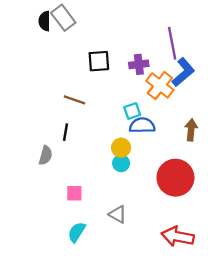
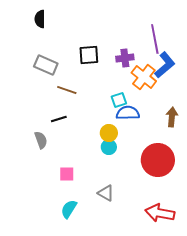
gray rectangle: (63, 18) -> (46, 65), moved, turned -30
black line: (66, 132) -> (59, 119), turned 63
gray semicircle: (46, 155) -> (41, 140), turned -36

